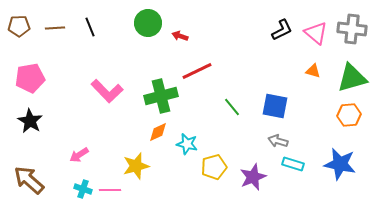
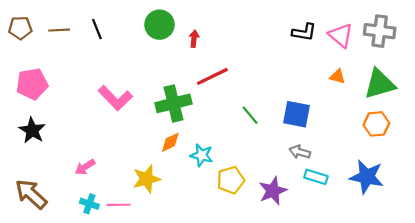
black L-shape: (282, 30) -> (304, 32), turned 35
red arrow: (180, 36) -> (194, 39), turned 77

